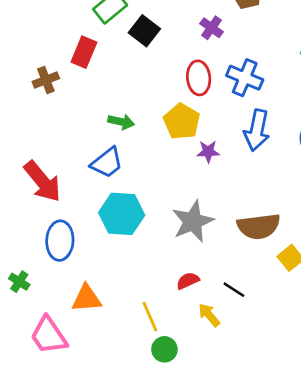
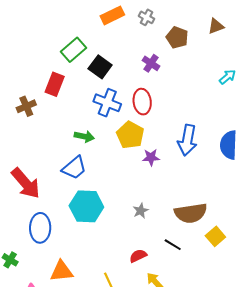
blue cross: (245, 78) -> (107, 103), moved
gray star: (193, 221) -> (141, 211), size x0.5
black line: (234, 290) -> (173, 245), moved

